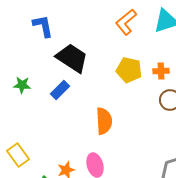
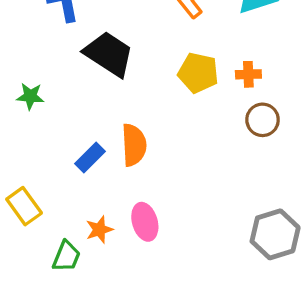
blue rectangle: (60, 90) -> (90, 157), moved
orange semicircle: (104, 121) -> (134, 145), moved

